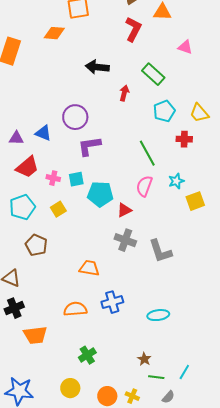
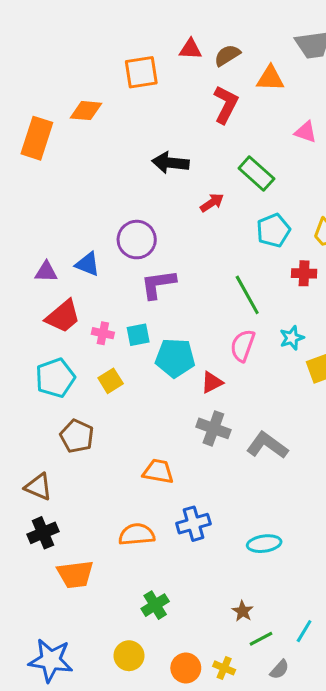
orange diamond: (54, 33) -> (86, 111), moved
red arrow: (124, 93) -> (212, 203), turned 42
gray L-shape: (160, 251) -> (267, 445), turned 144
green line: (156, 377) -> (261, 639), turned -35

